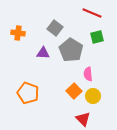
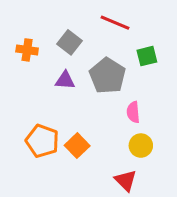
red line: (92, 13) -> (115, 23), moved
gray square: (55, 28) -> (70, 42), moved
orange square: (74, 91) -> (77, 146), moved

